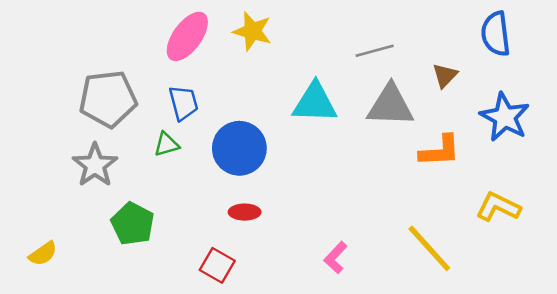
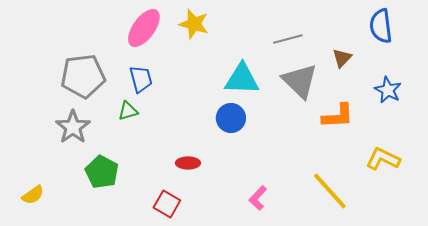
gray triangle: (390, 105) -> (300, 81), turned 42
blue star: (505, 117) -> (388, 90), size x0.7
blue circle: (239, 148) -> (231, 118), moved, size x0.7

